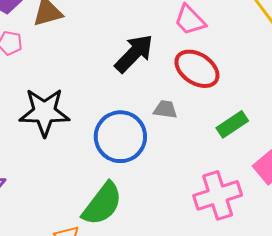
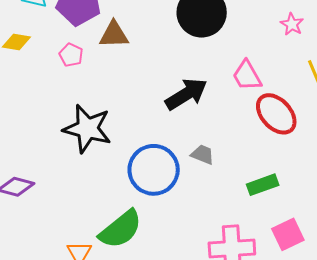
red ellipse: (197, 69) -> (276, 114), moved

